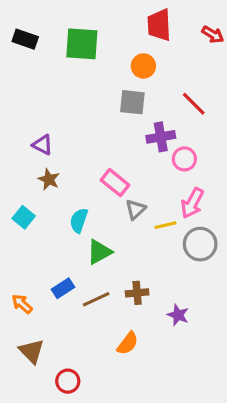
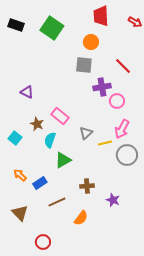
green square: (82, 44) -> (52, 28), turned 30
brown star: (49, 179) -> (37, 124), moved
pink rectangle: (115, 183) -> (60, 116), moved
brown line: (96, 299) -> (57, 202), moved
orange arrow: (22, 304) -> (20, 175), moved
brown triangle: (32, 351) -> (20, 213), moved

